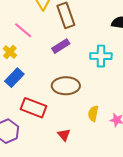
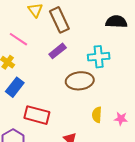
brown ellipse: (66, 86) -> (80, 81), moved

